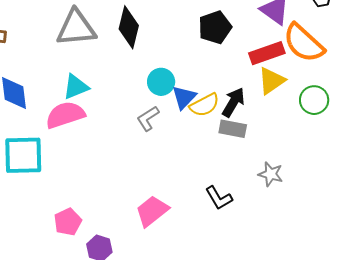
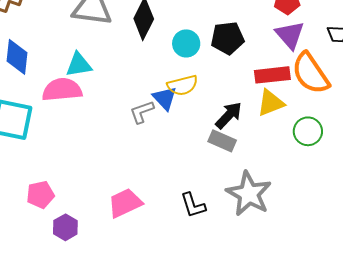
cyan circle: (161, 82) -> (186, 43), moved
blue triangle: (184, 97) -> (165, 98), moved, turned -40
yellow semicircle: (204, 105) -> (183, 85), moved
gray star: (271, 174) -> (249, 194), size x1.8

